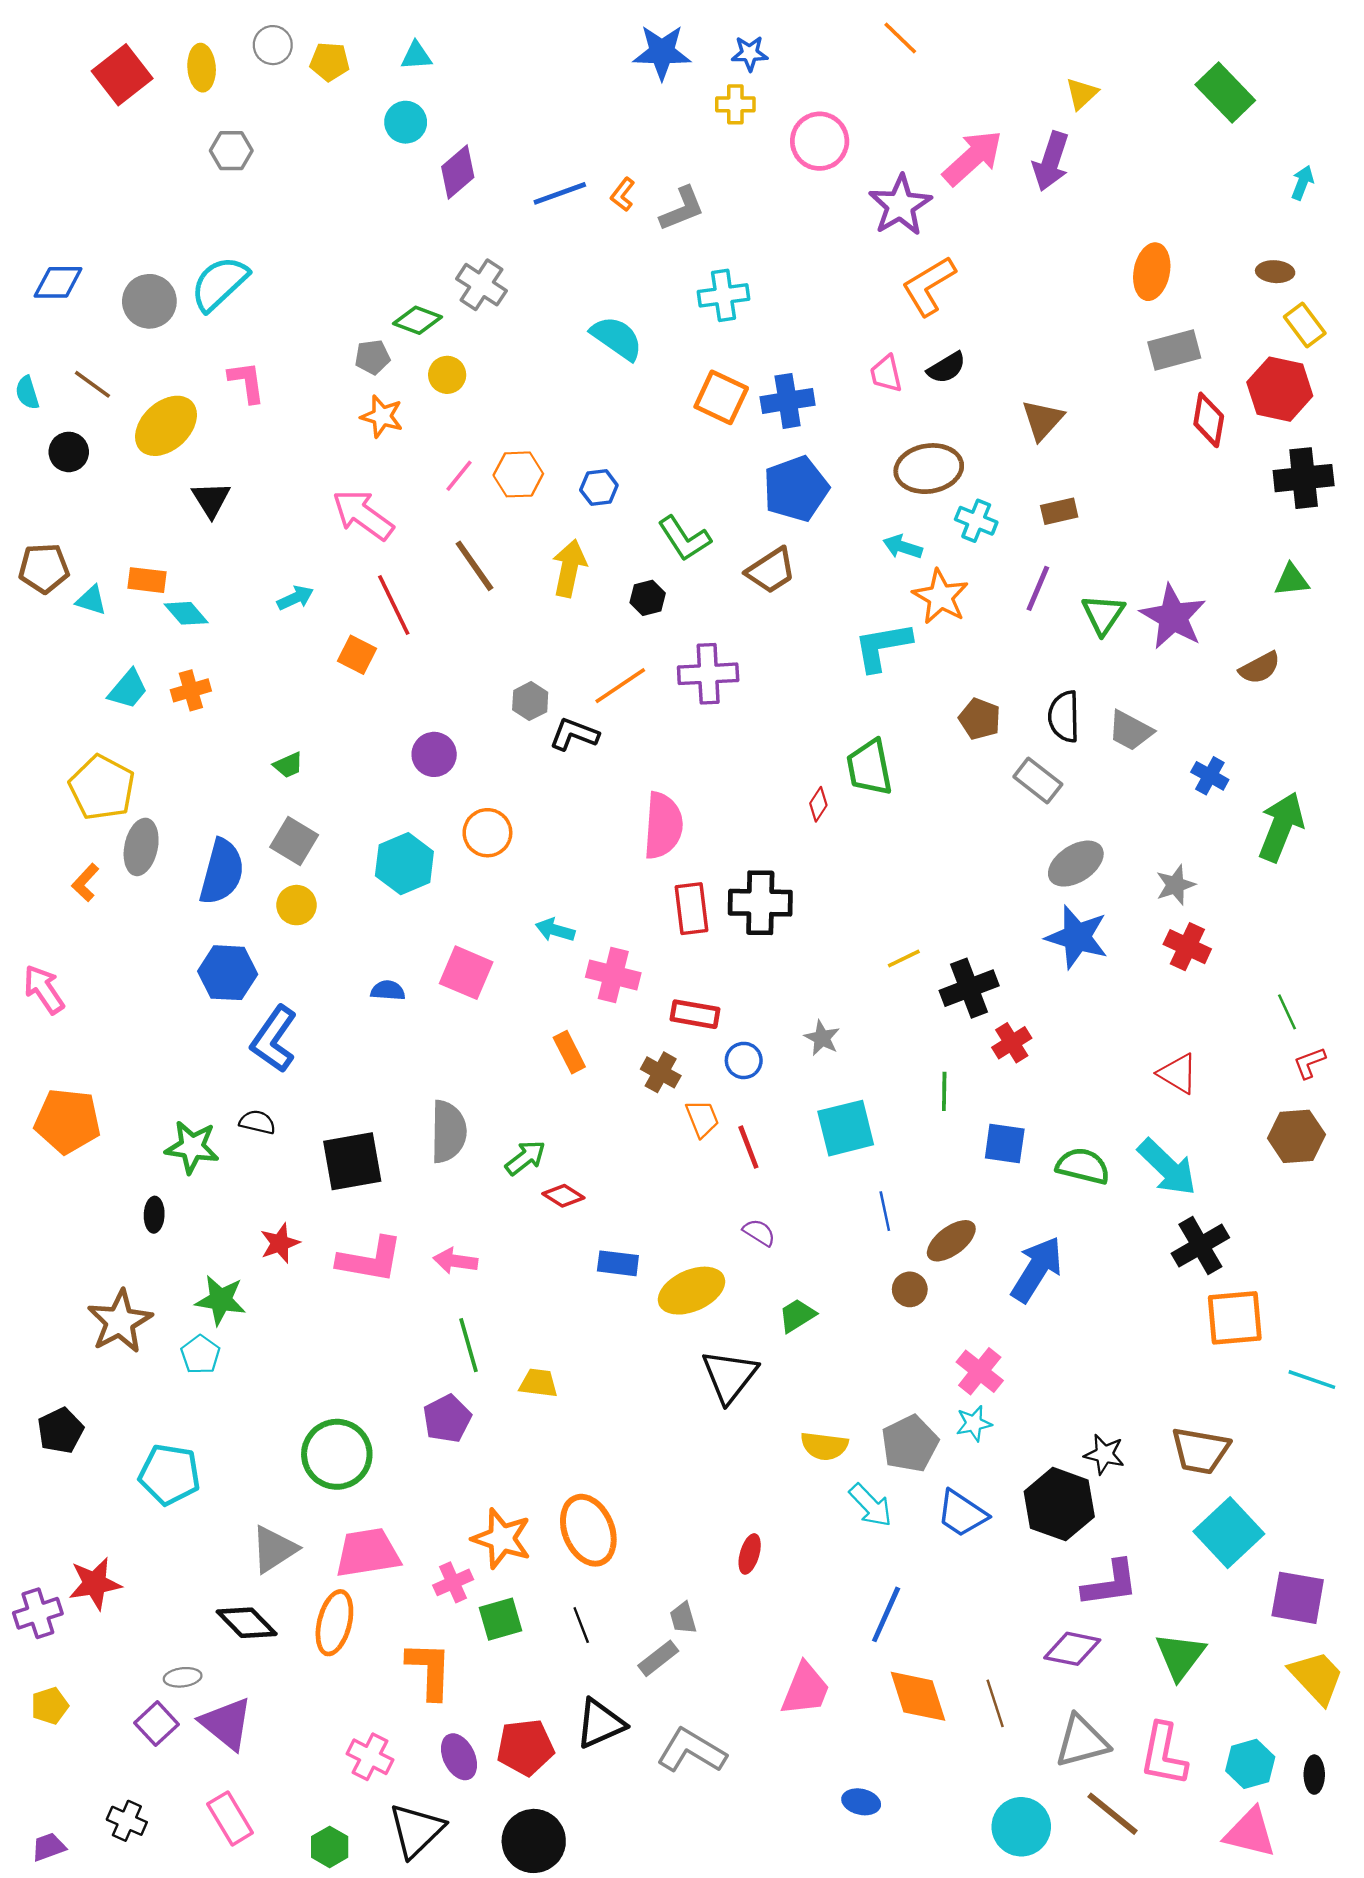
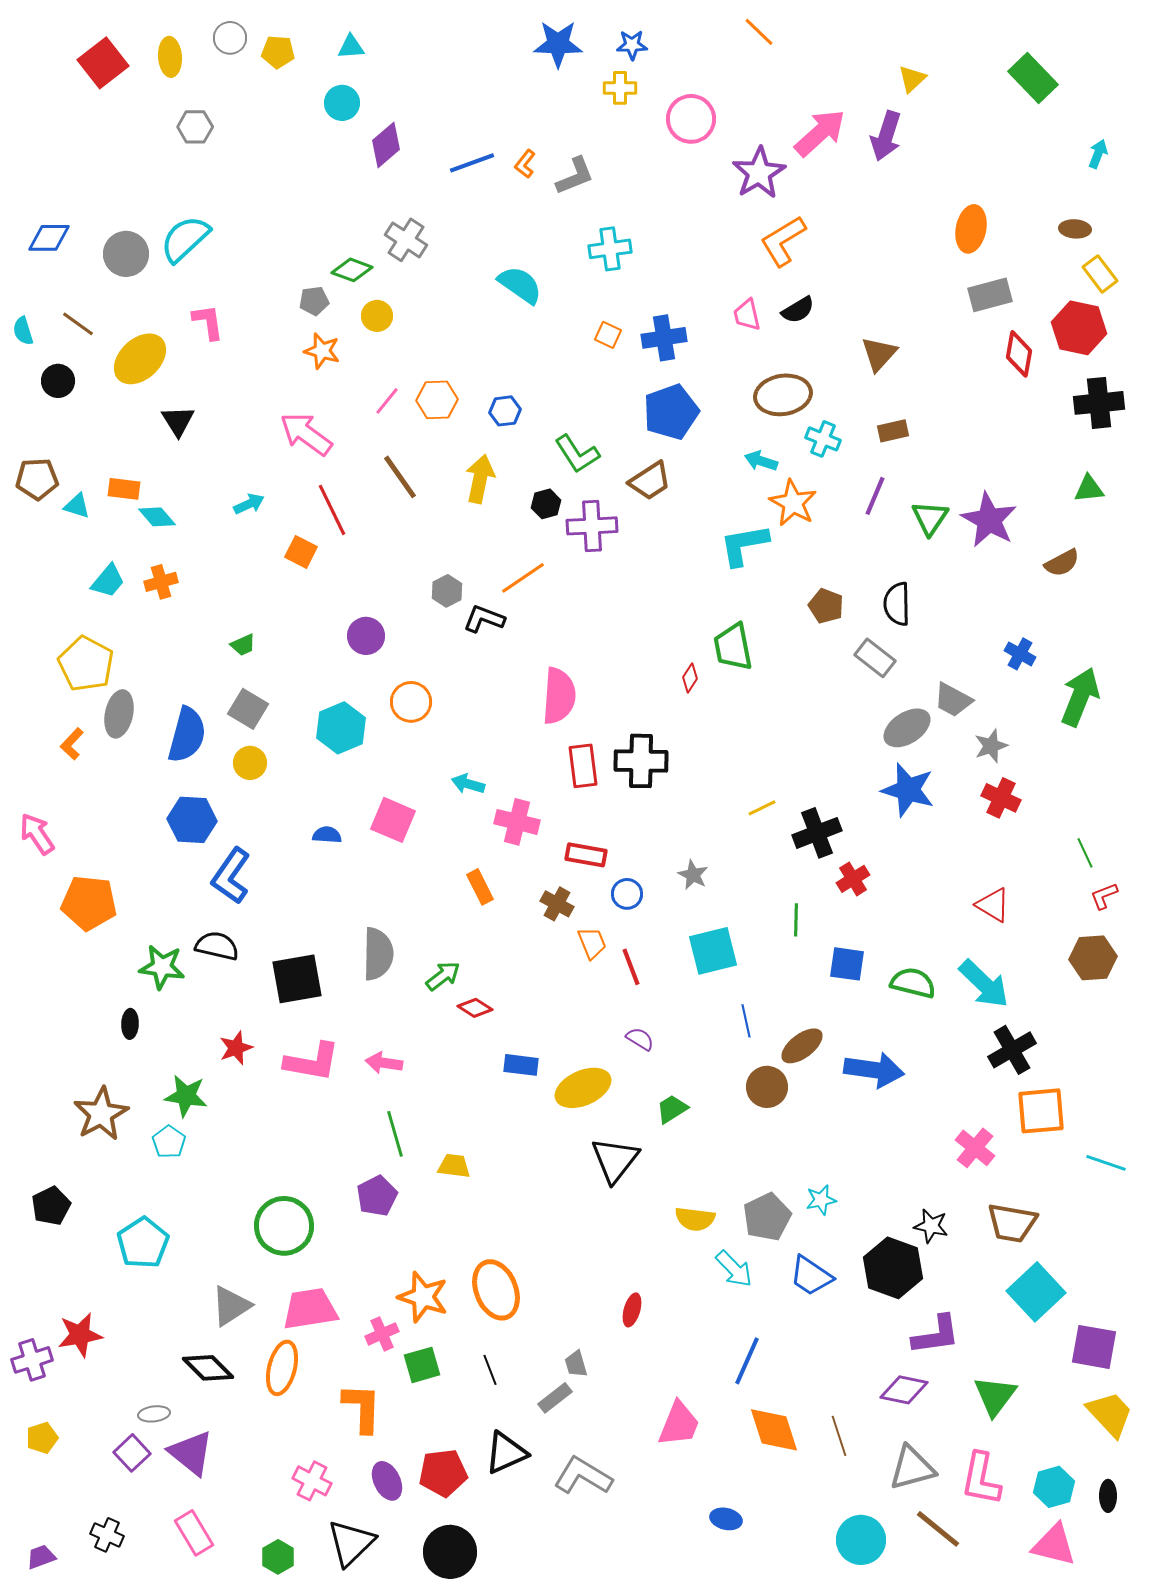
orange square: (721, 397) -> (608, 335), size x0.6
purple cross: (708, 674) -> (592, 526), moved
gray trapezoid: (1130, 731) -> (953, 700), moved
orange pentagon: (68, 1121) -> (89, 903), moved
black semicircle: (257, 1122) -> (217, 946), size x1.4
blue arrow: (1037, 1269) -> (874, 1070), turned 66
brown circle: (910, 1289) -> (767, 1087), size x1.4
pink cross: (980, 1371) -> (975, 1148), moved
cyan pentagon: (170, 1474) -> (143, 1243), turned 30

